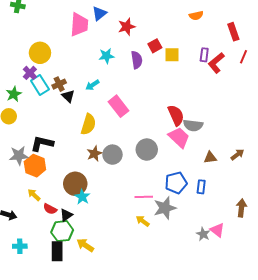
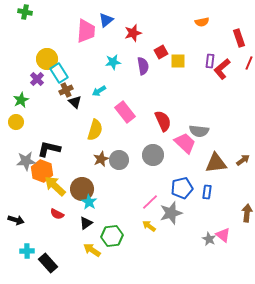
cyan rectangle: (40, 85) -> (59, 73), moved
red semicircle: (176, 115) -> (163, 121), moved
brown triangle: (210, 158) -> (216, 163), size x1.6
yellow arrow: (34, 195) -> (55, 186), moved, size x1.6
pink line: (144, 197) -> (150, 202), turned -42
black triangle: (66, 215) -> (86, 223), moved
green hexagon: (62, 231) -> (112, 236), moved
black rectangle: (57, 251) -> (48, 263), moved, turned -42

